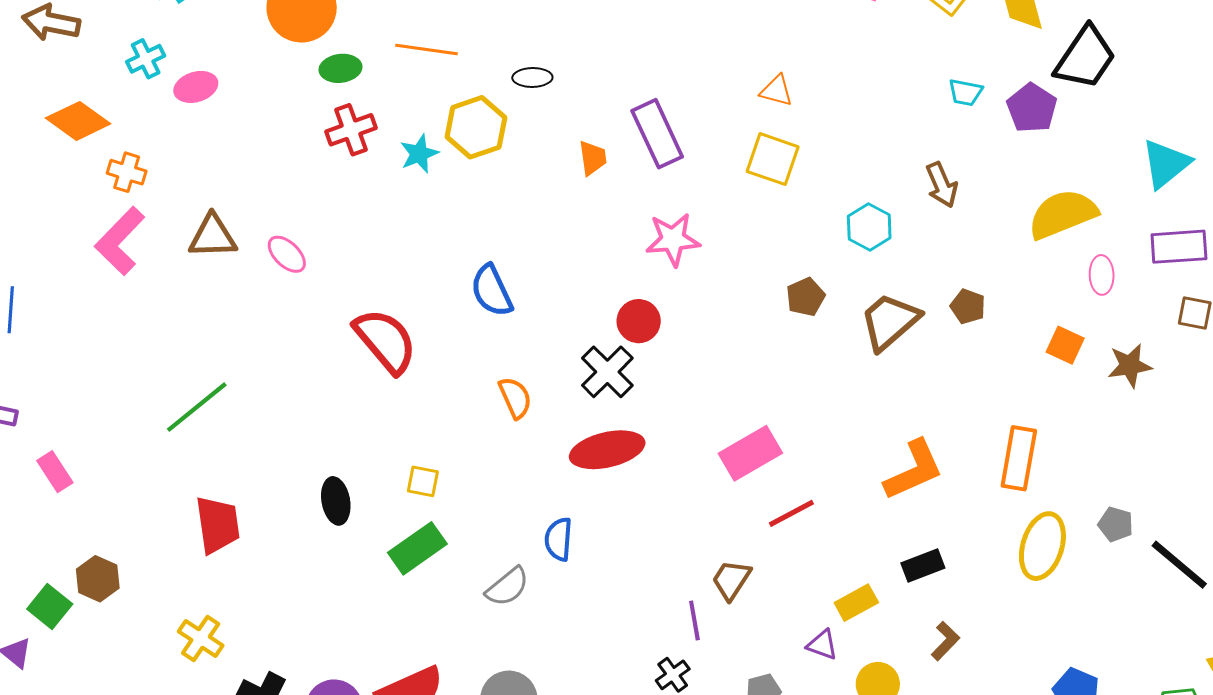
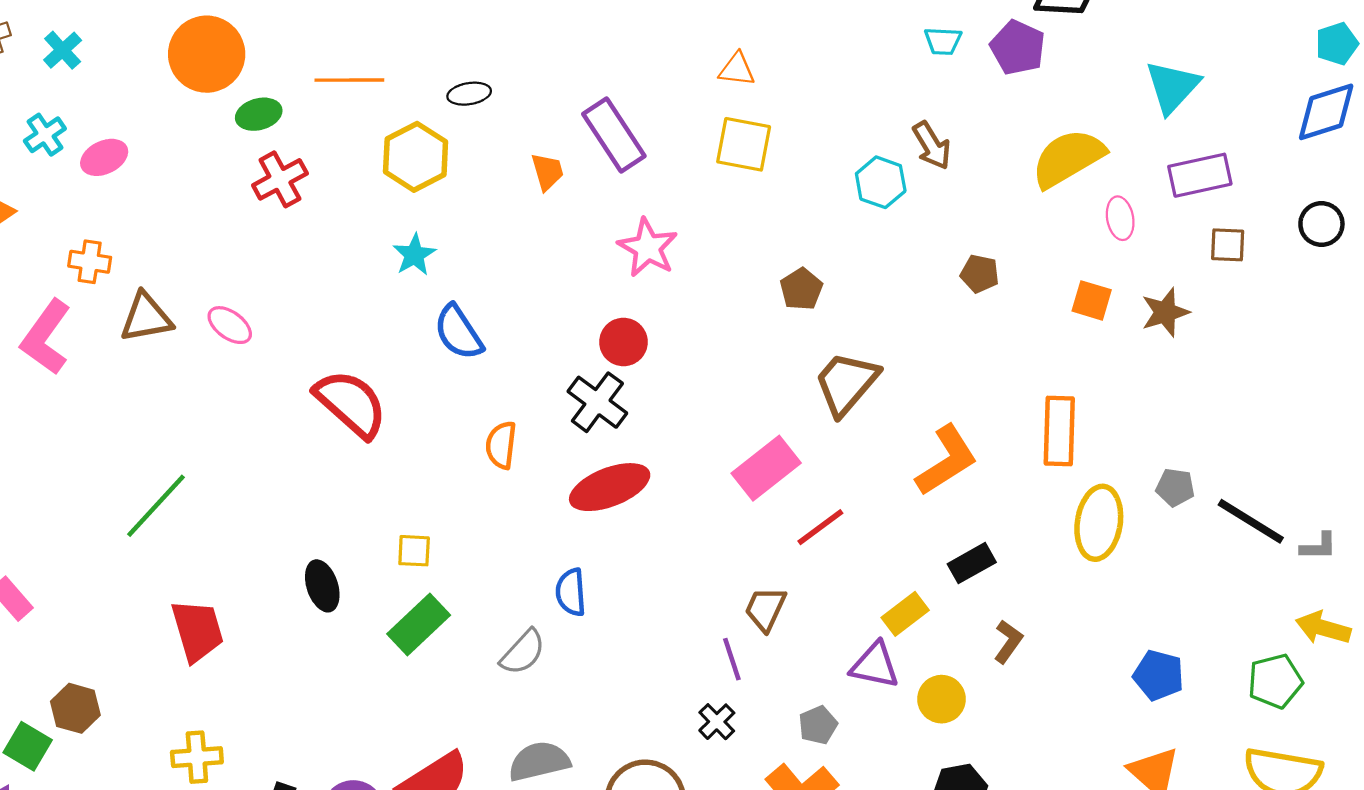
cyan star: (419, 154) -> (414, 255), moved
orange cross: (127, 172) -> (90, 262), moved
cyan hexagon: (869, 227) -> (881, 182), moved
pink star: (673, 239) -> (648, 248), turned -30
brown trapezoid: (890, 321) -> (846, 383), moved
orange semicircle: (515, 398) -> (501, 445), turned -141
yellow cross: (201, 638) -> (197, 757), turned -30
purple triangle: (822, 645) -> (875, 665), size x1.4

